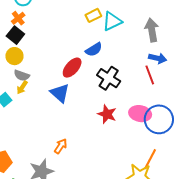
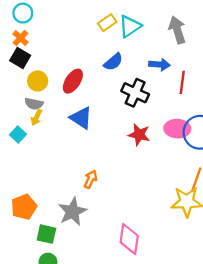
yellow circle: (14, 56) -> (38, 81), moved
blue arrow: (158, 58) -> (159, 65), moved
red ellipse: (72, 68) -> (73, 81), moved
red line: (150, 75) -> (182, 82), turned 36

